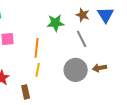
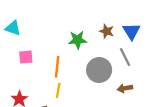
gray line: (82, 39) -> (125, 57), moved
gray circle: (76, 70) -> (99, 70), moved

